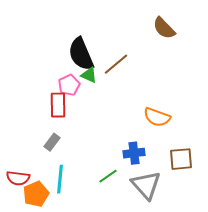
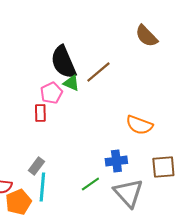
red rectangle: (58, 105) -> (40, 113), size x0.7
gray rectangle: (52, 142) -> (36, 166), moved

